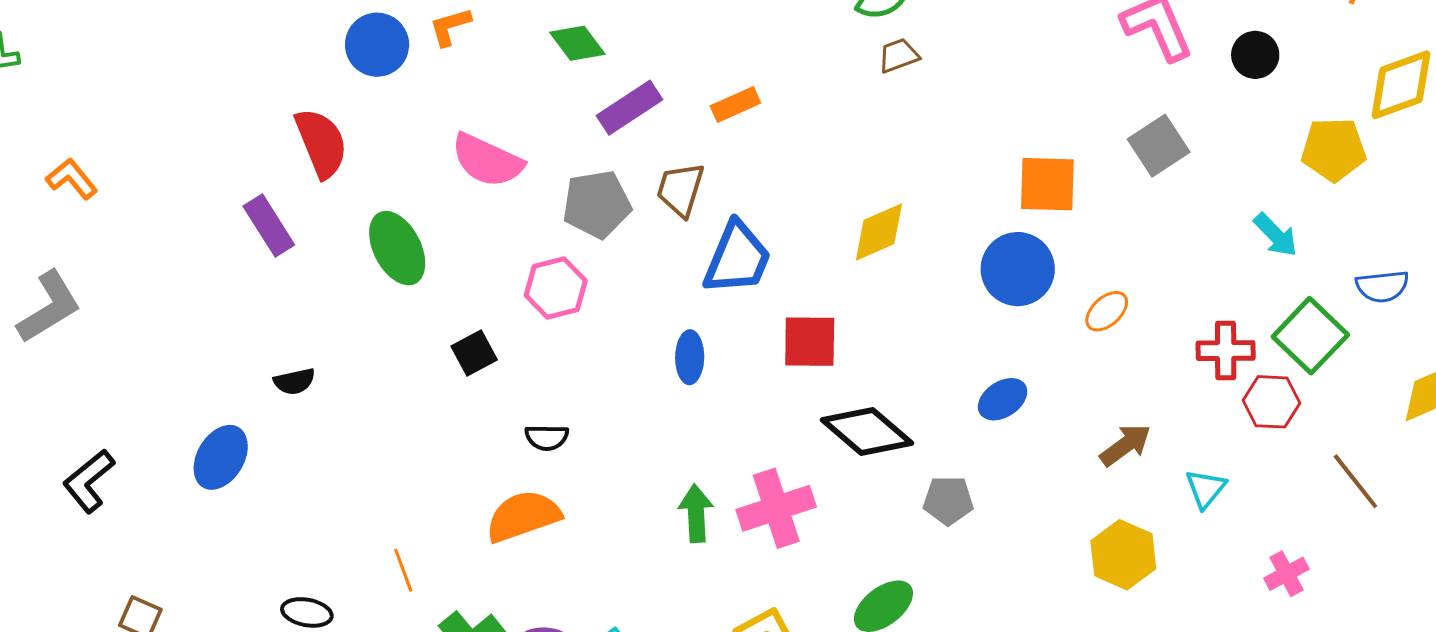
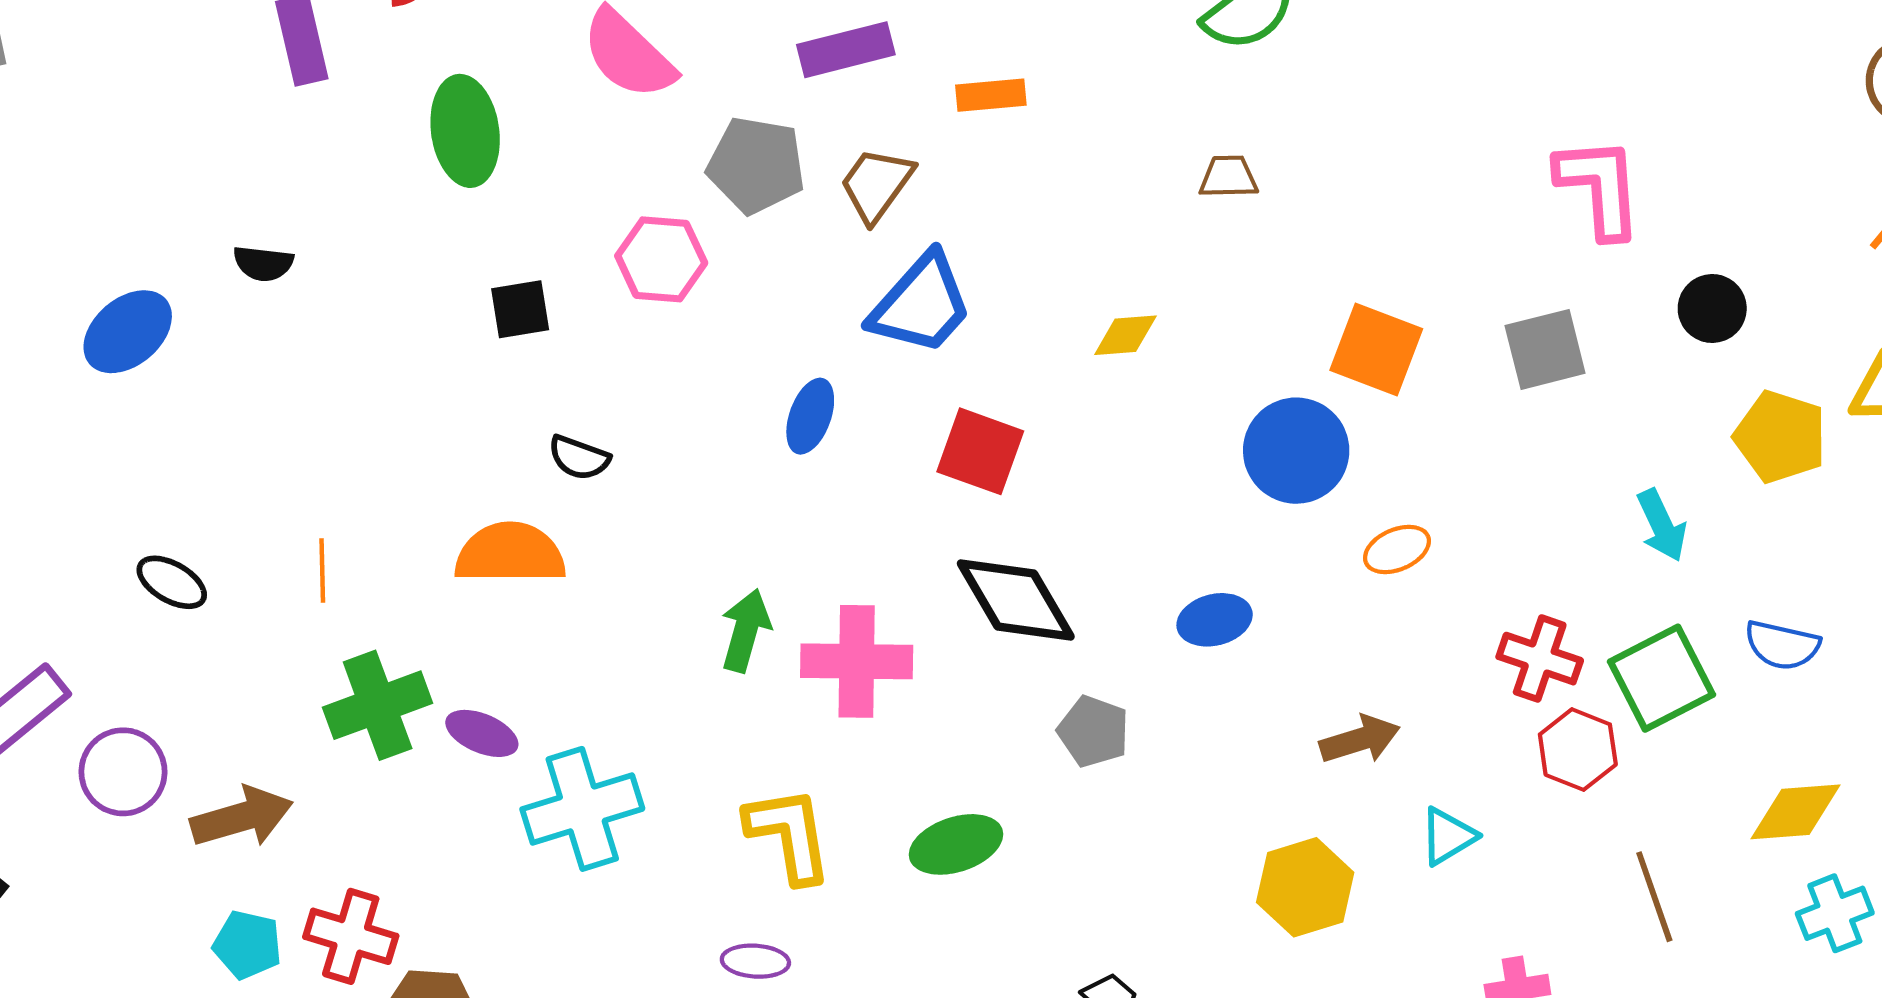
black circle: (1255, 55) -> (1712, 309), moved
brown trapezoid: (899, 56) -> (1228, 177), moved
yellow diamond: (879, 232) -> (1125, 335), size x0.7

